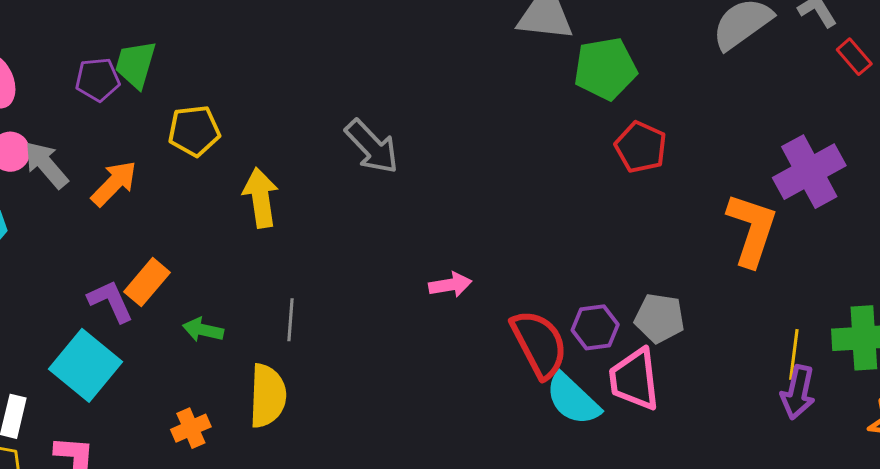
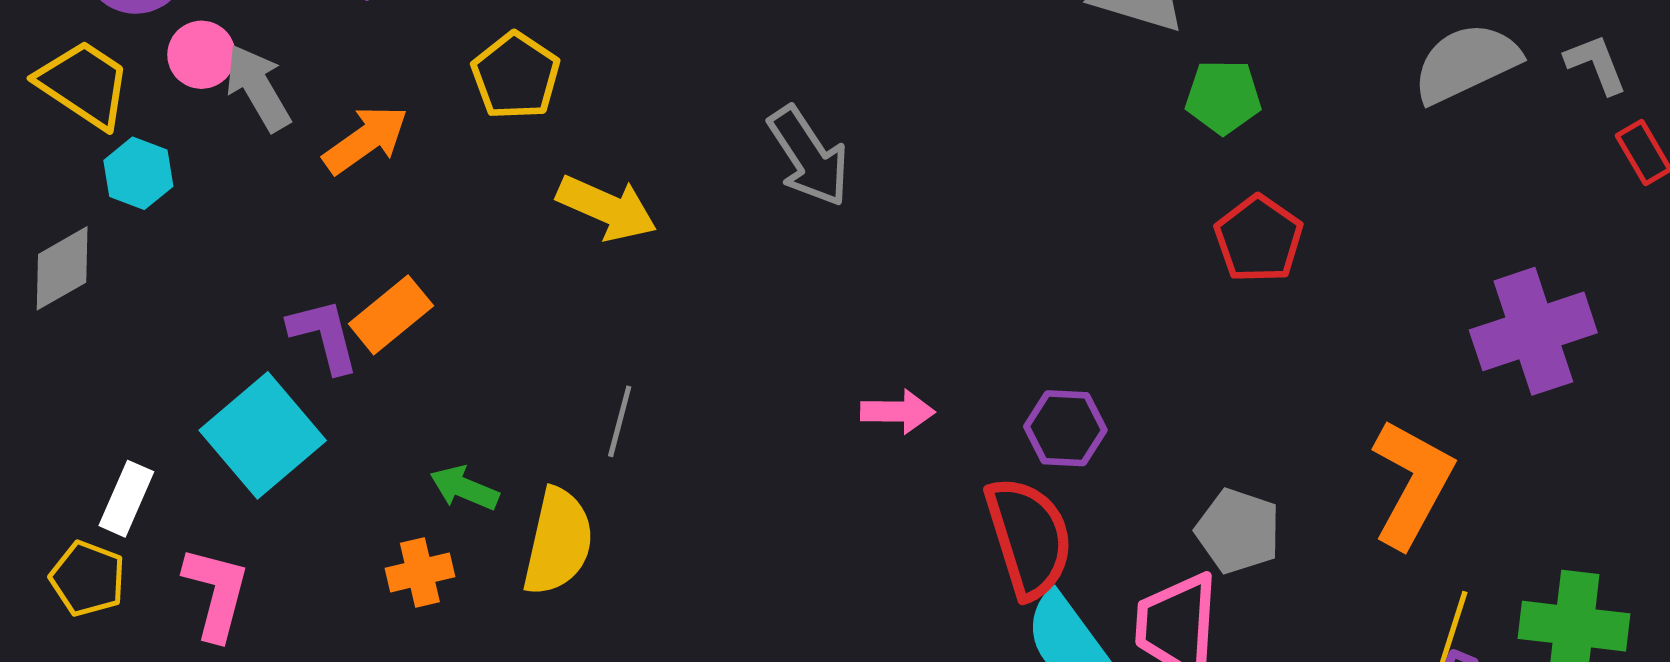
green pentagon: (605, 69) -> (1223, 97), size x0.7
yellow pentagon: (194, 131) -> (516, 76), turned 30
yellow arrow: (261, 198) -> (607, 208), turned 112
orange L-shape: (752, 229) -> (1412, 483), moved
purple hexagon: (595, 327) -> (1065, 428), moved
green arrow: (203, 330) -> (464, 488), moved

